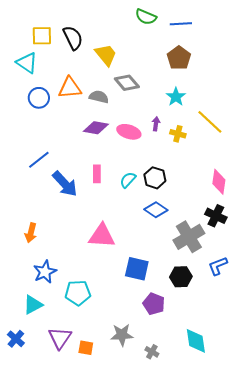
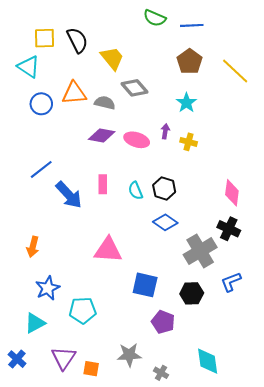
yellow line: (210, 122) -> (235, 71), moved
cyan semicircle: (128, 180) -> (136, 191), turned -66

